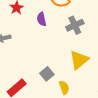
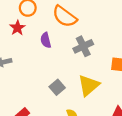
gray square: (47, 74) -> (57, 87), moved

